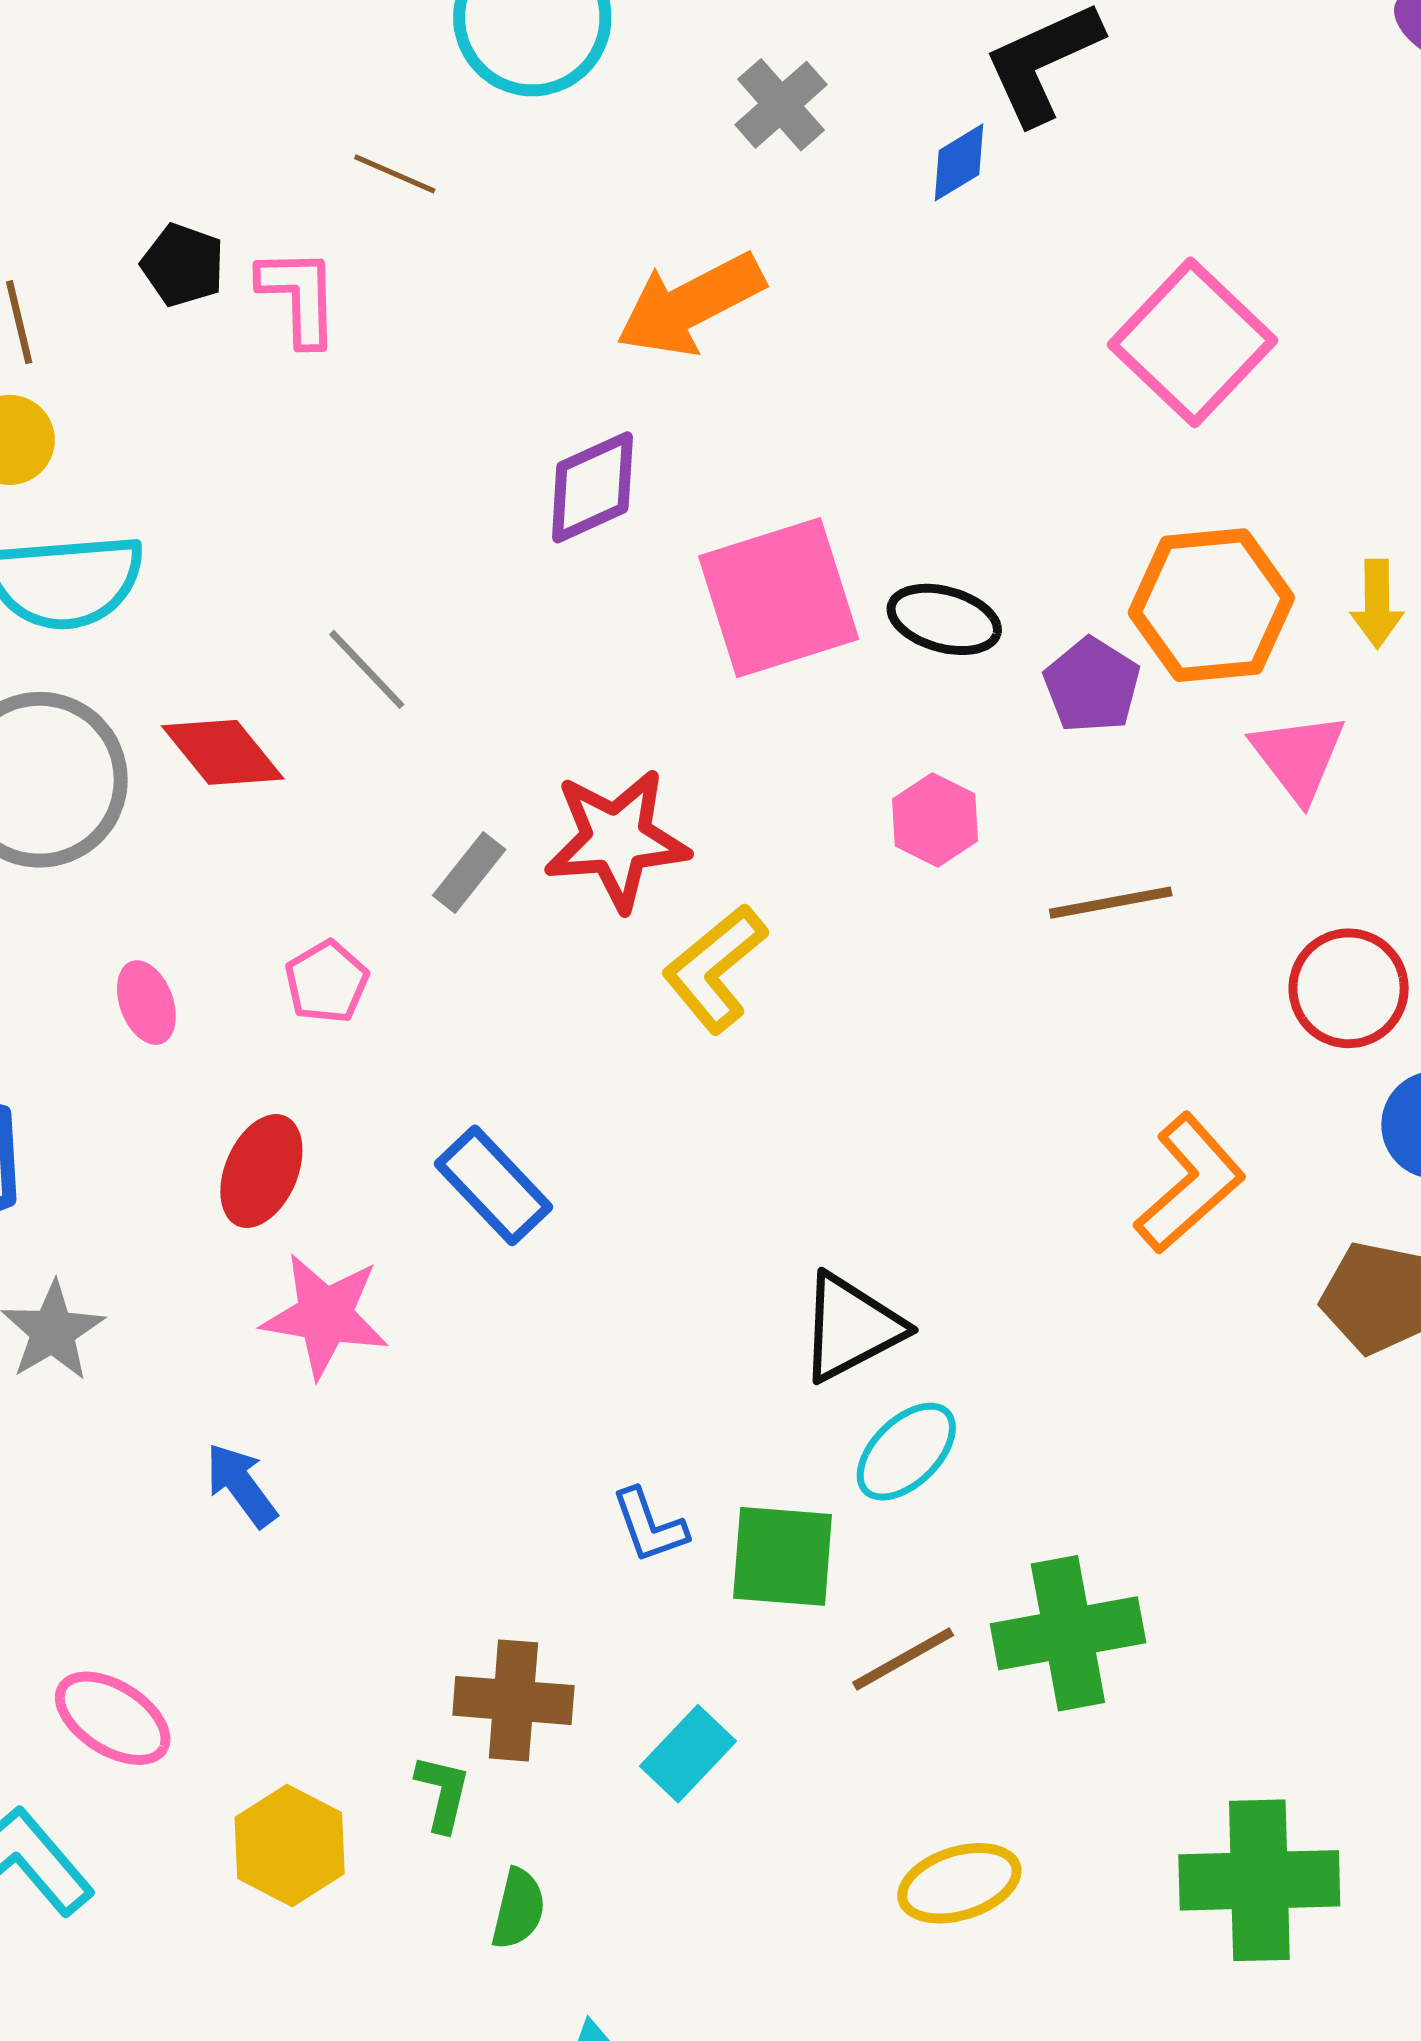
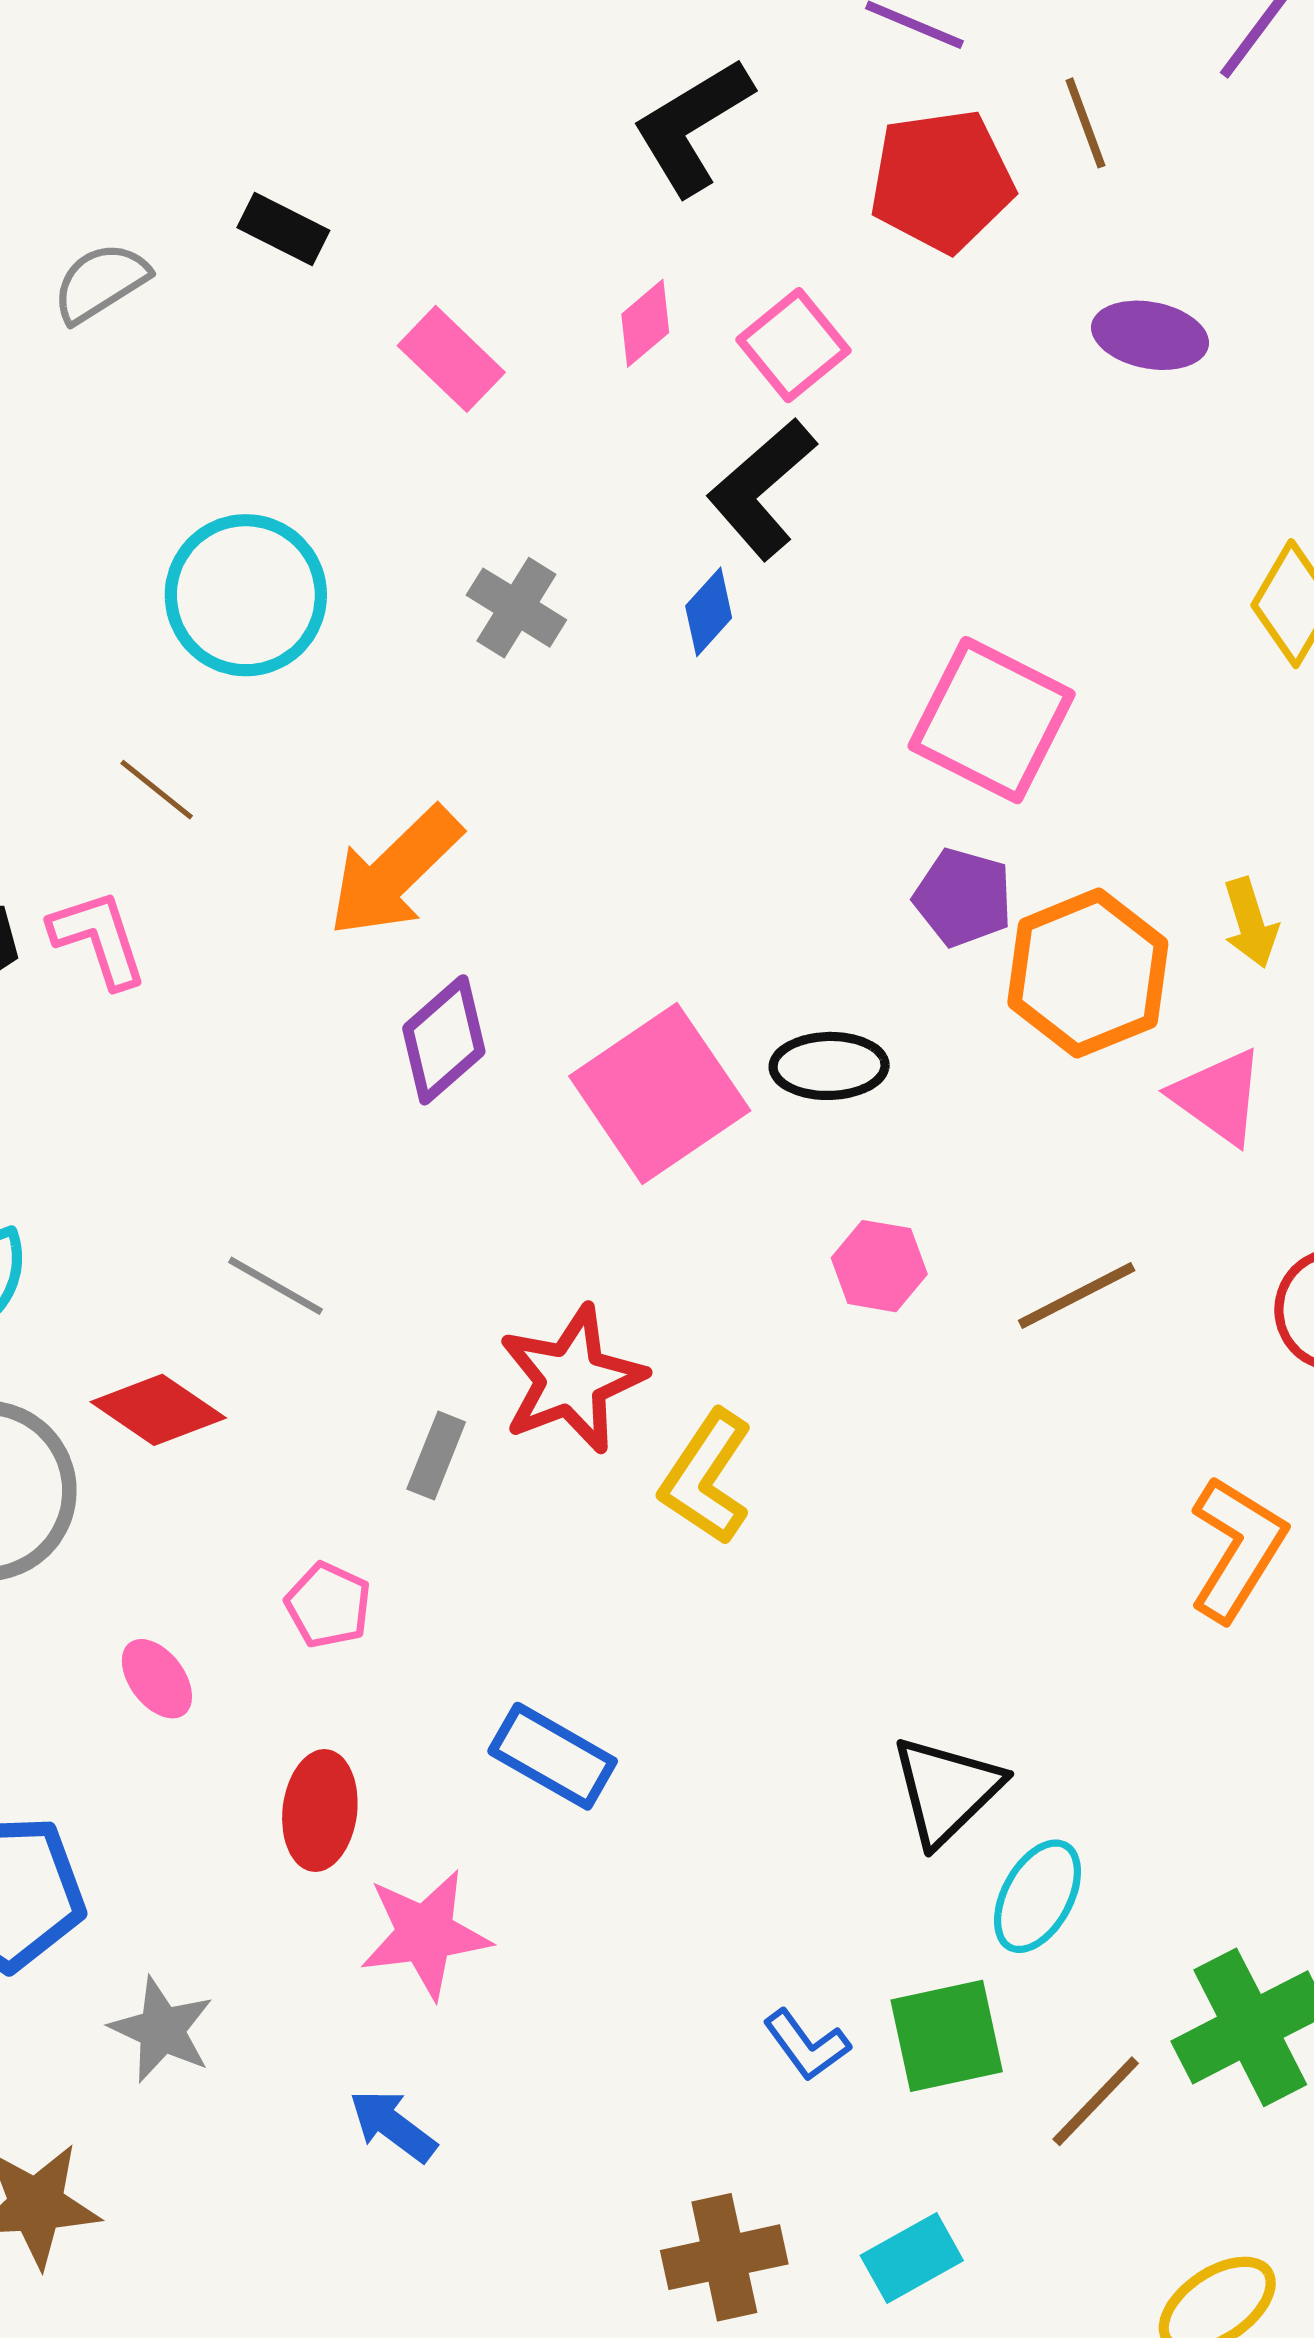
brown line: (395, 174) -> (157, 790), turned 32
orange arrow: (690, 305) -> (395, 872), moved
purple pentagon: (1092, 685) -> (963, 897), moved
cyan rectangle: (688, 1754) -> (912, 2258), turned 34

